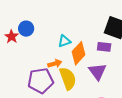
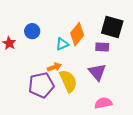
blue circle: (26, 29) -> (32, 31), moved
orange diamond: (79, 53) -> (77, 34), moved

